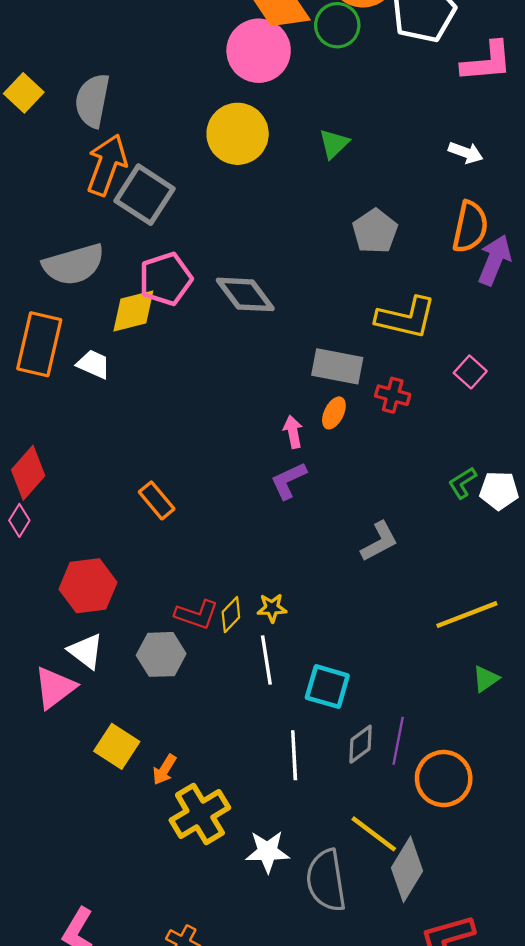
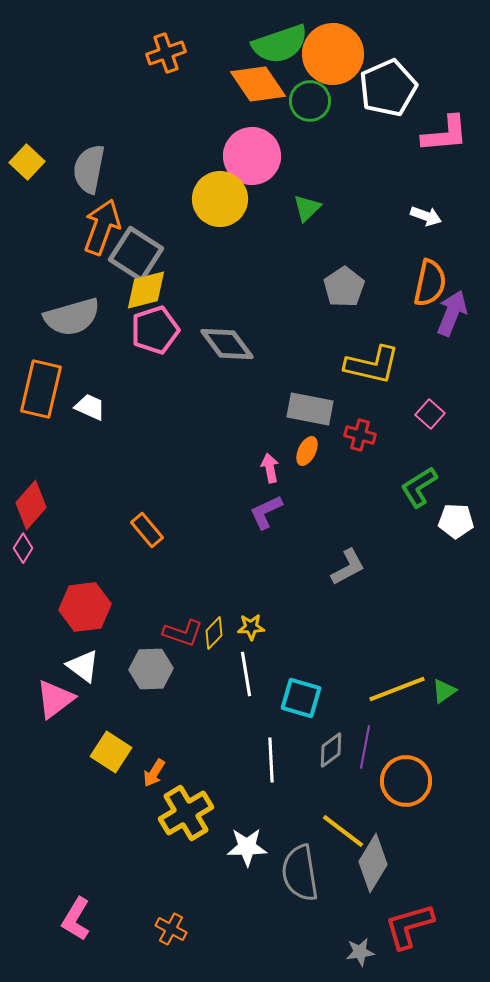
pink circle: (259, 51) -> (252, 156), moved
yellow diamond: (133, 311) -> (146, 290), moved
green L-shape: (462, 483) -> (419, 487), moved, size x1.4
yellow line: (467, 615) -> (397, 689), moved

